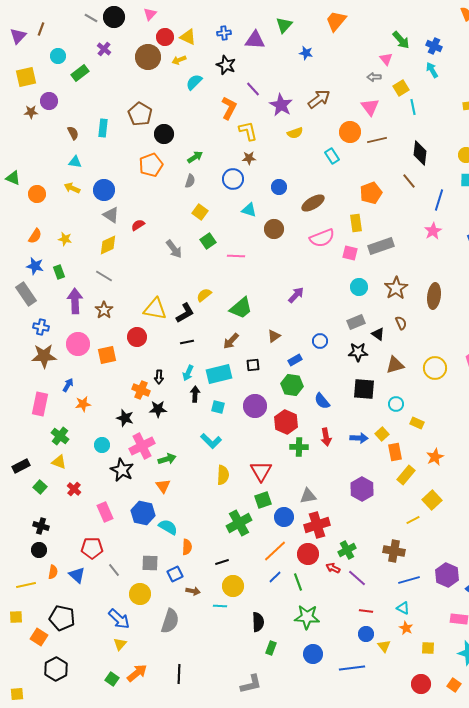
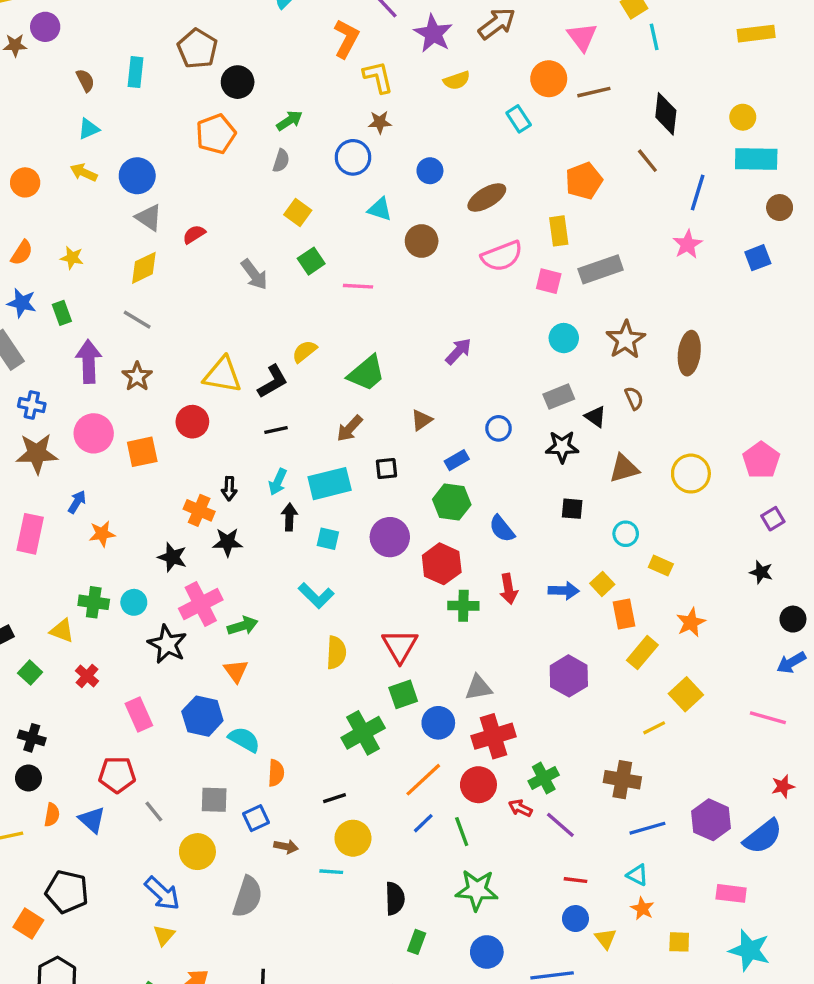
cyan triangle: (75, 162) -> (89, 129), turned -32
black square: (364, 389) -> (572, 509), size x0.6
green cross: (60, 436) -> (94, 602), moved, turned -30

